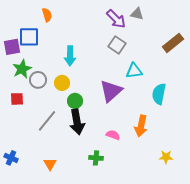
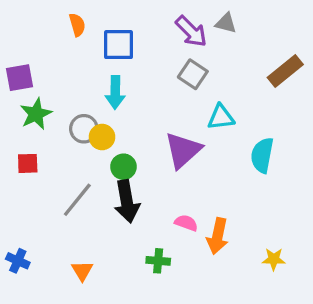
blue square: (29, 37) -> (119, 45), moved
gray circle: (38, 80) -> (84, 129), moved
orange arrow: (141, 126) -> (218, 236), moved

